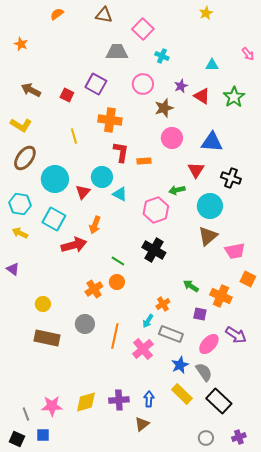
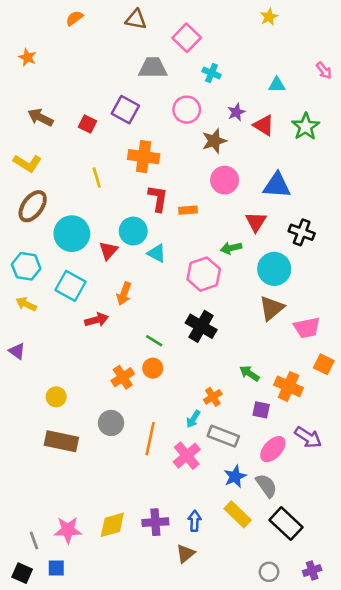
red arrow: (74, 245) -> (97, 320), size x0.7

